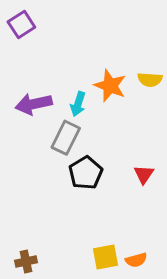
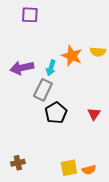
purple square: (21, 24) -> (30, 15), moved, turned 36
brown cross: (26, 262) -> (18, 163), moved

